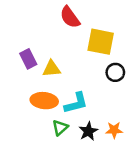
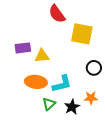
purple rectangle: (28, 59) -> (23, 48), turned -70
black circle: (115, 72) -> (94, 68), moved
orange star: (114, 130) -> (91, 98), moved

